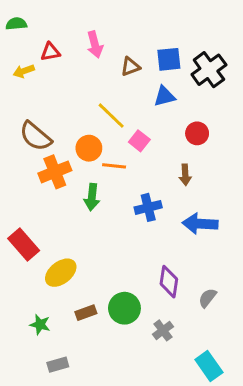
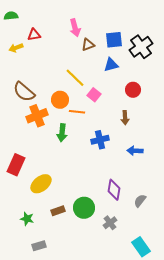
pink arrow: (95, 44) -> (75, 28), moved
blue arrow: (200, 224) -> (135, 151), size x0.7
red rectangle: (24, 244) -> (16, 165), turned 65

